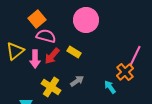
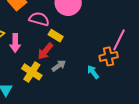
pink semicircle: (46, 36) -> (39, 19), moved
red arrow: (52, 56) -> (45, 51), moved
orange cross: (125, 72) -> (109, 56), turned 30

